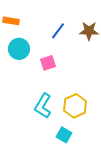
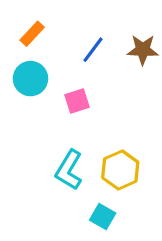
orange rectangle: (11, 21) -> (32, 34), moved, turned -56

